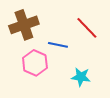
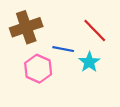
cyan star: (81, 77) -> (89, 62), moved, turned 30

